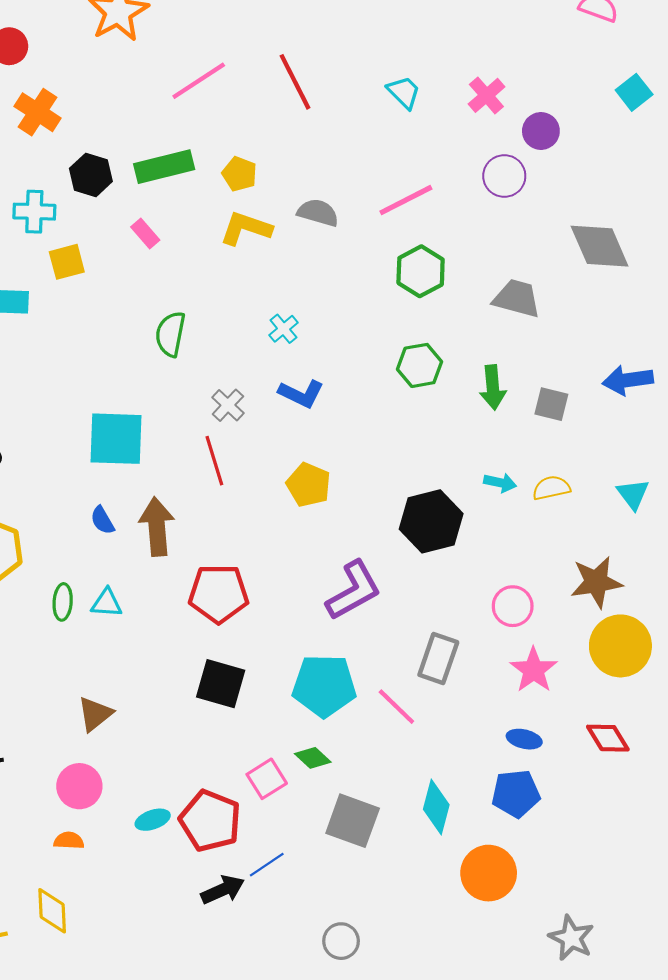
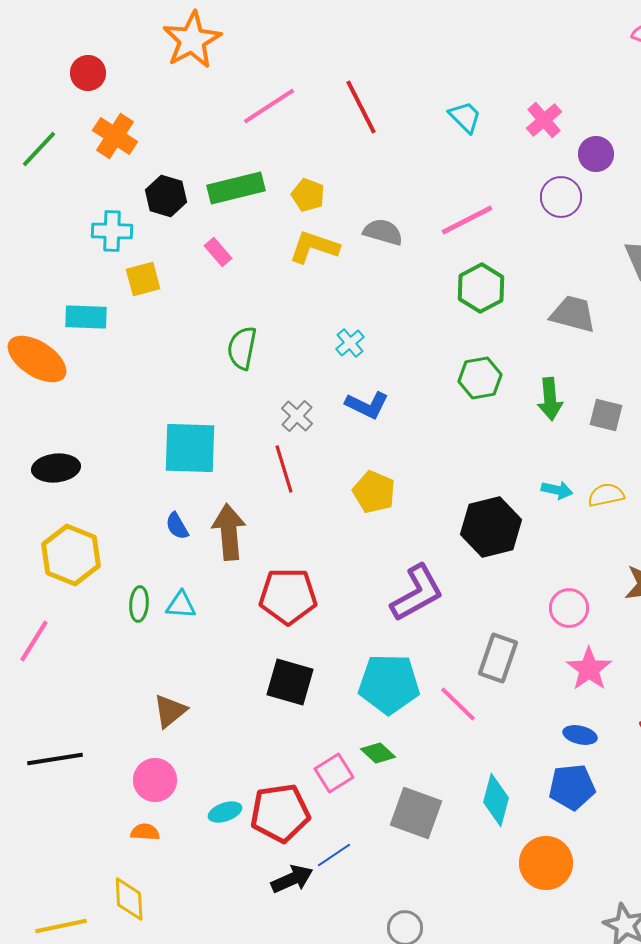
red pentagon: (210, 821) -> (280, 813), turned -30

